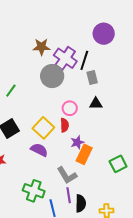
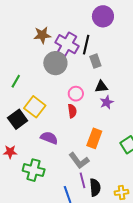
yellow square: (43, 128) -> (35, 107), moved
purple star: (77, 142) -> (107, 102), moved
green cross: (34, 191) -> (34, 170), moved

